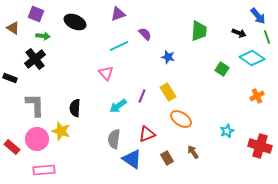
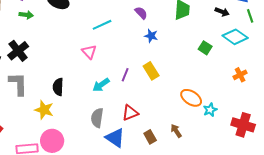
purple semicircle: (145, 34) -> (141, 13), moved
black cross: (35, 59) -> (18, 51), moved
orange ellipse: (181, 119) -> (191, 98), moved
pink circle: (37, 139) -> (52, 141), moved

